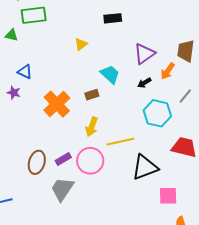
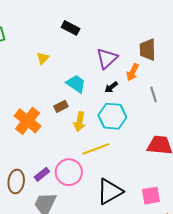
black rectangle: (113, 18) -> (71, 28), turned 42
gray line: (185, 96) -> (153, 94), turned -49
cyan hexagon: (157, 113) -> (112, 116), moved
yellow arrow: (92, 127) -> (80, 122), moved
black triangle: (145, 167) -> (110, 191), moved

